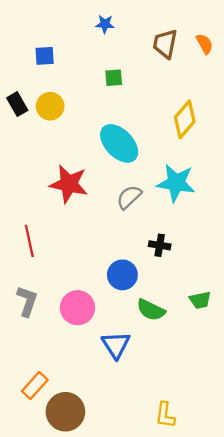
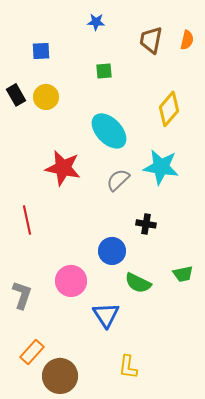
orange semicircle: (205, 44) -> (187, 40), turned 42
gray L-shape: (27, 301) -> (22, 295), moved
yellow L-shape: (165, 415) -> (128, 367), moved

